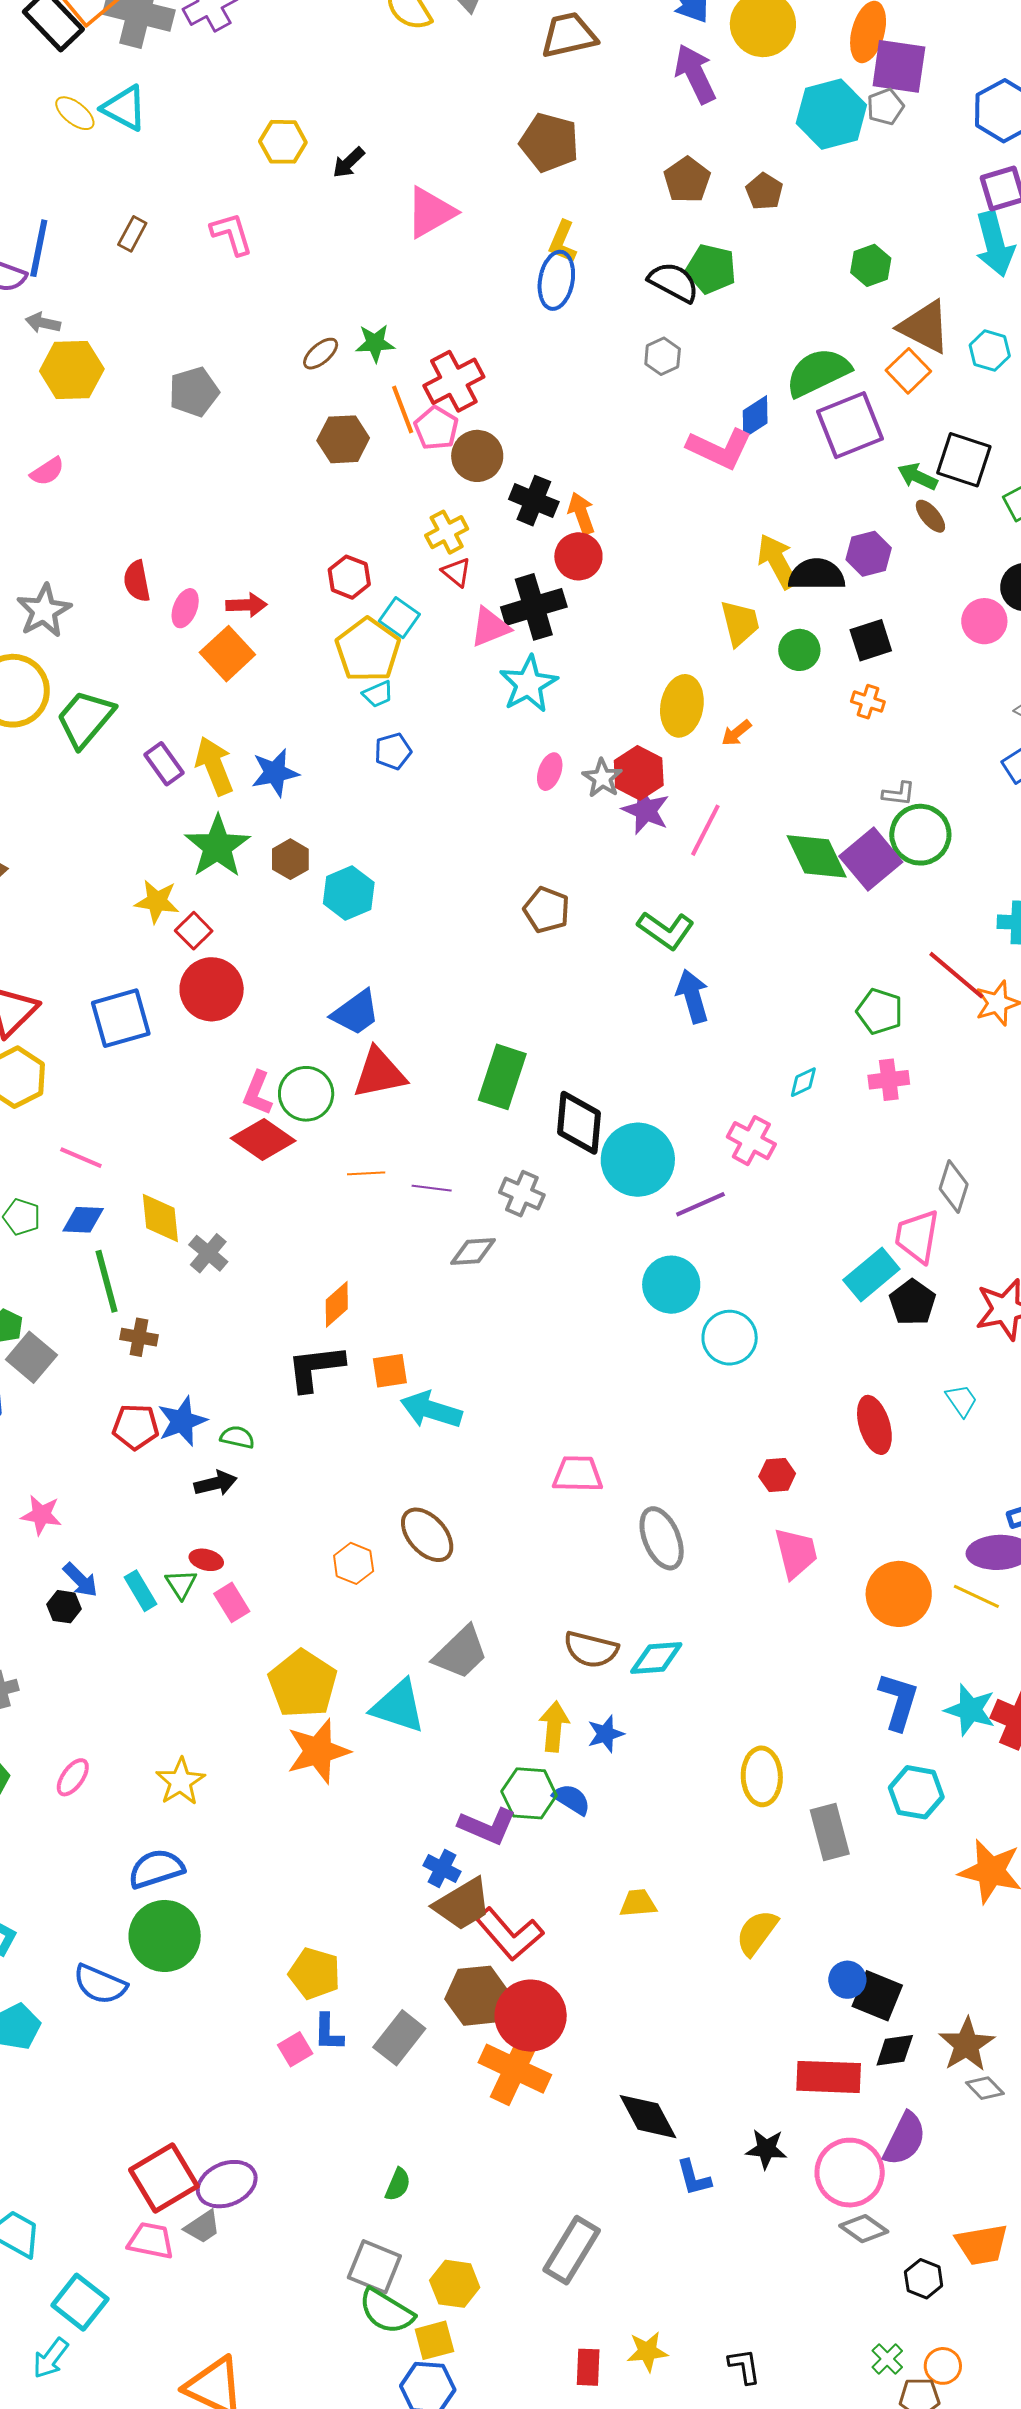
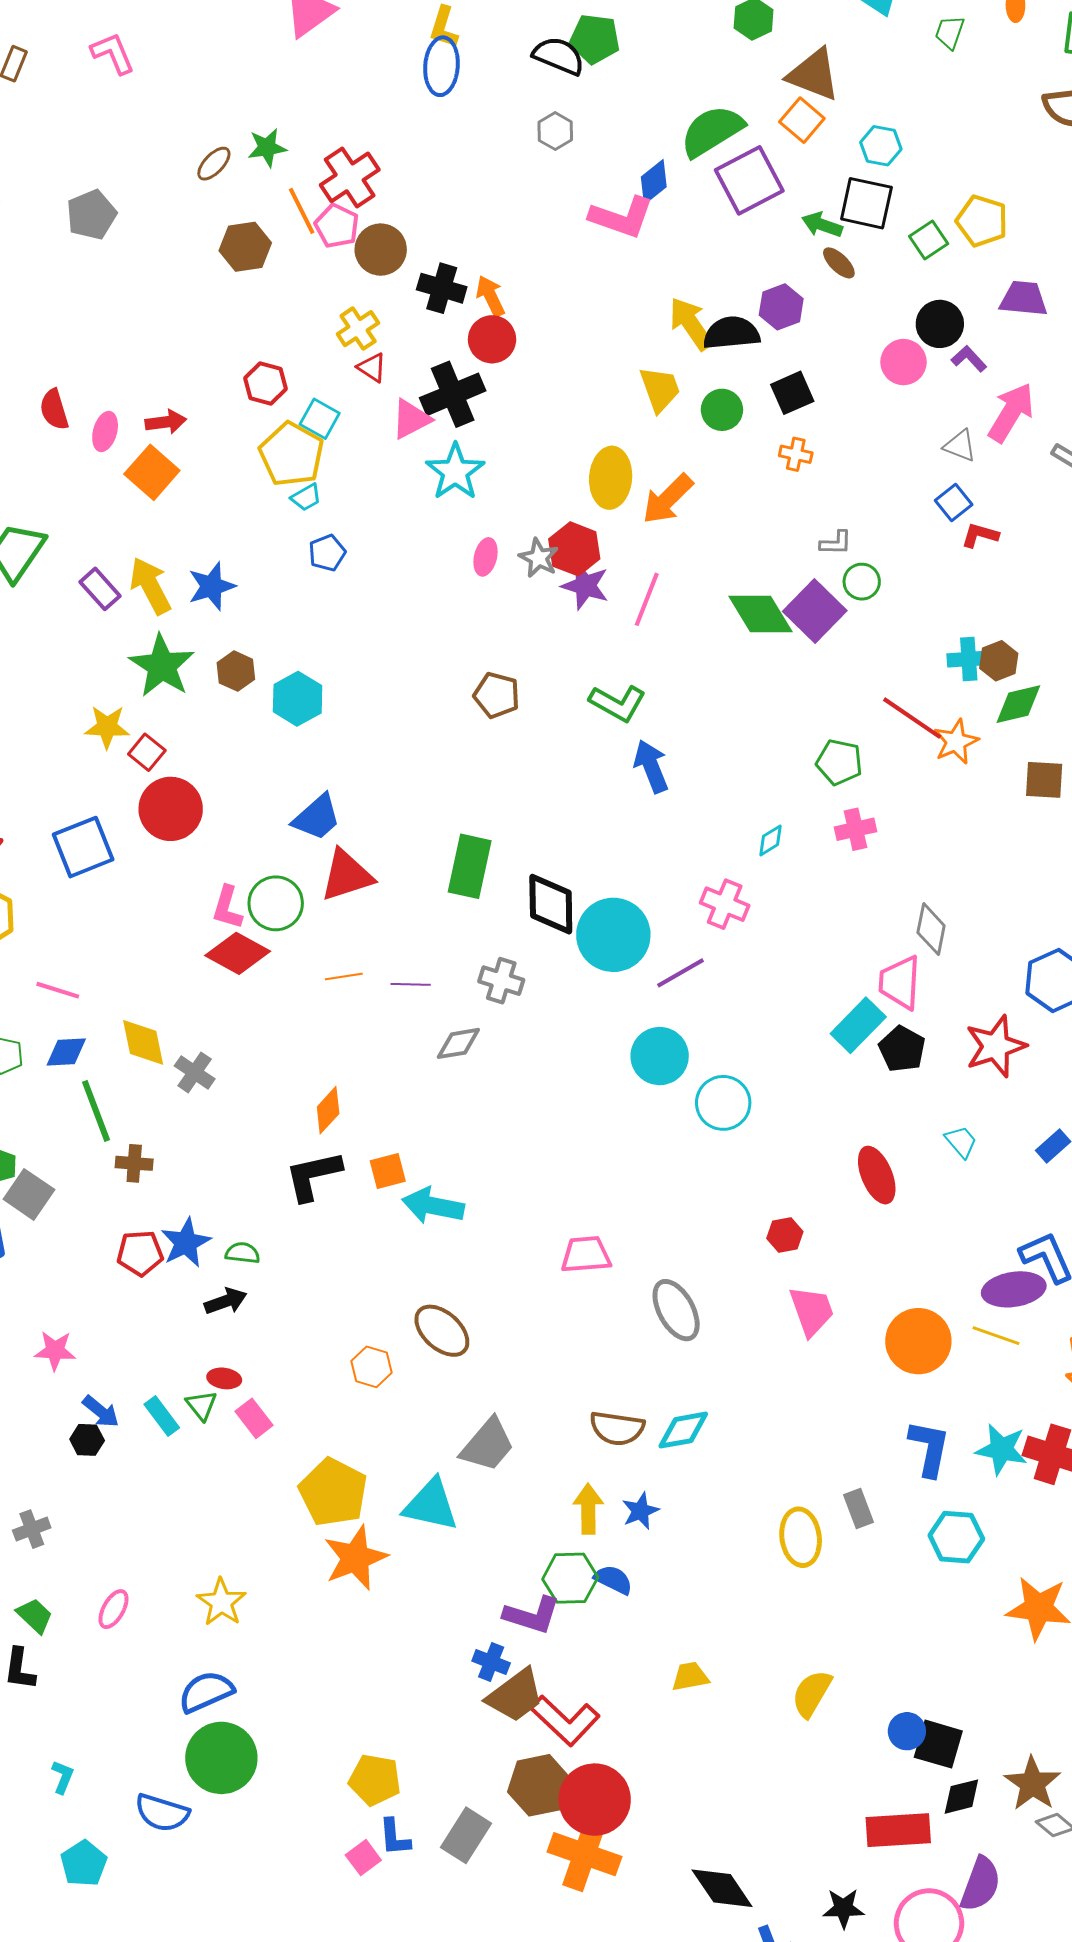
cyan hexagon: (990, 351) -> (881, 146), moved
orange arrow: (736, 733) -> (668, 499), size x1.8
green circle: (920, 835) -> (862, 582), size x0.6
gray rectangle: (830, 1832) -> (858, 1508), moved, size x0.7

